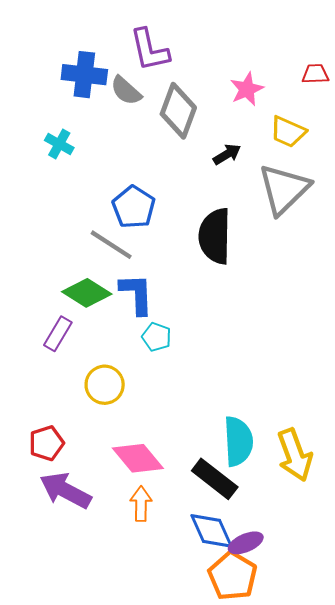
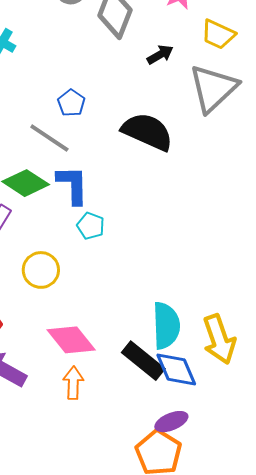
blue pentagon: (134, 207) -> (71, 103), size x0.7
black semicircle: (215, 236) -> (147, 132), turned 112
blue diamond: (212, 531) -> (176, 370), moved

